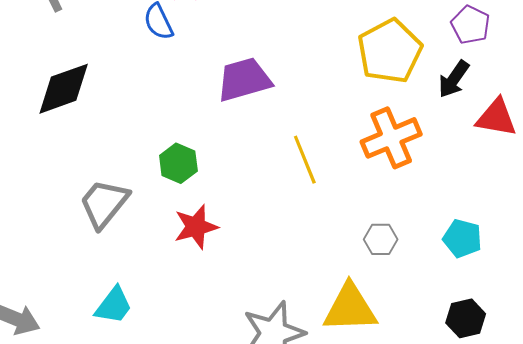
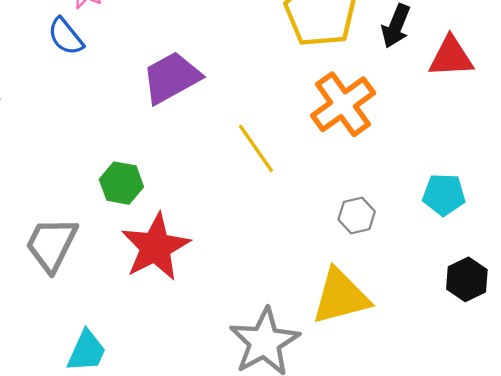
red star: (196, 227) -> (155, 247), size x1.4

